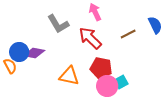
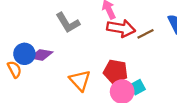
red arrow: (90, 38) -> (121, 28), moved, turned 145
orange triangle: (69, 76) -> (80, 80), turned 35

